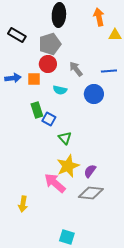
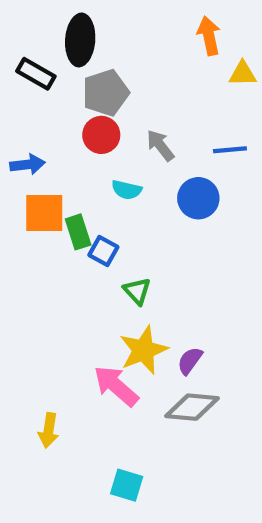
black ellipse: (59, 15) -> (80, 40), moved
orange square: (34, 79) -> (44, 213), moved, size x1.5
cyan square: (67, 237) -> (127, 485), moved

